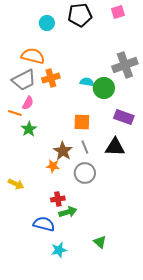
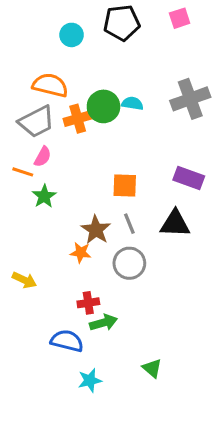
cyan semicircle: (87, 82) -> (132, 103), moved
green circle: (104, 88) -> (103, 106), moved

